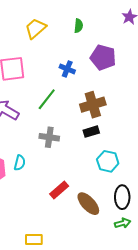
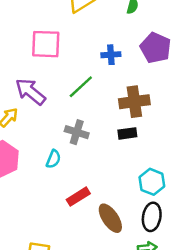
blue cross: (67, 69) -> (111, 55), turned -35
cyan hexagon: (108, 161) -> (152, 182), moved
cyan semicircle: (20, 163) -> (53, 159), moved

